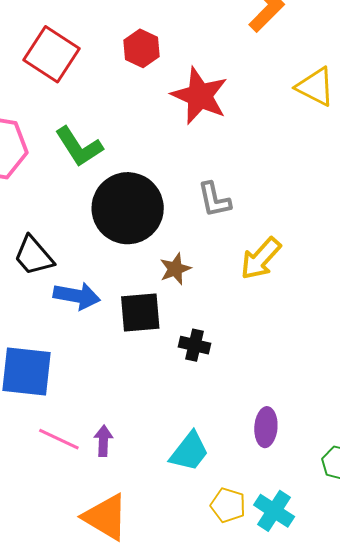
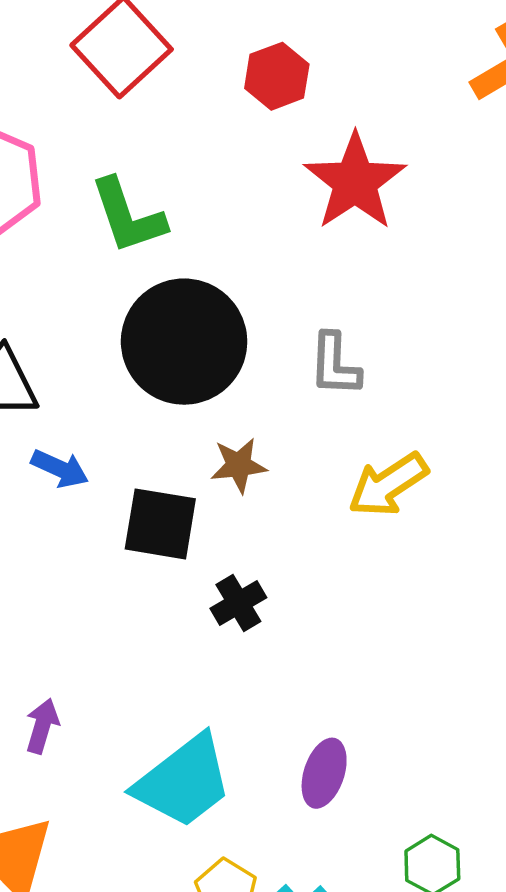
blue arrow: (77, 296) -> (60, 469), size x0.7
black cross: (195, 345) -> (238, 603), turned 32
cyan trapezoid: (189, 452) -> (183, 781), size x1.4

